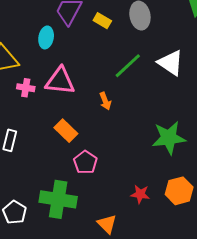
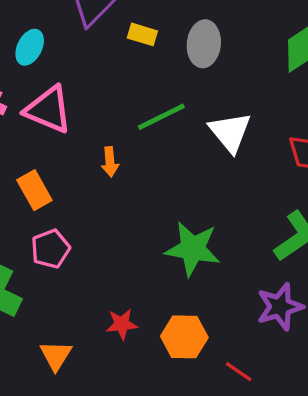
yellow rectangle: (102, 21) -> (142, 34), turned -30
cyan ellipse: (46, 37) -> (30, 47), moved
red star: (140, 194) -> (122, 324), turned -30

